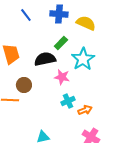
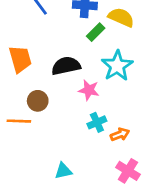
green rectangle: (61, 43) -> (96, 32), moved

